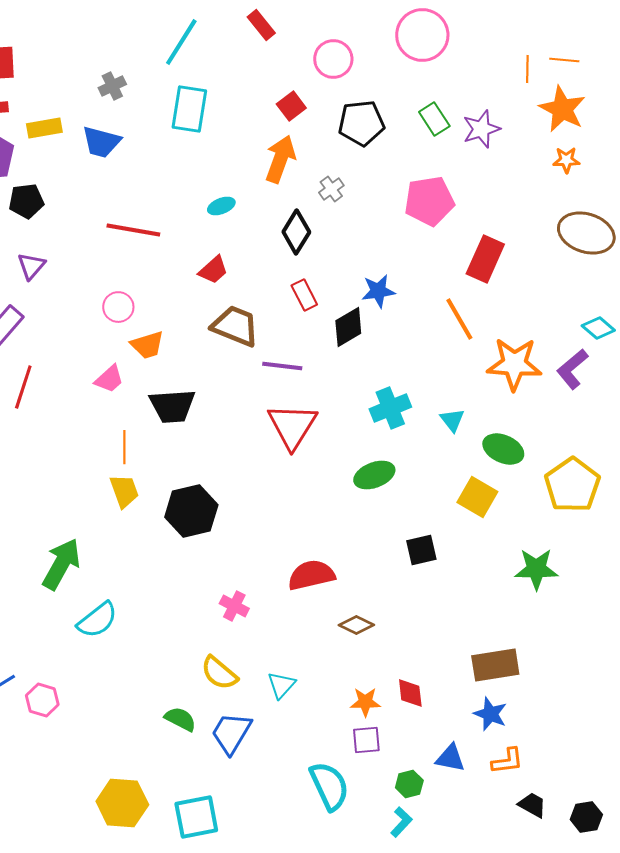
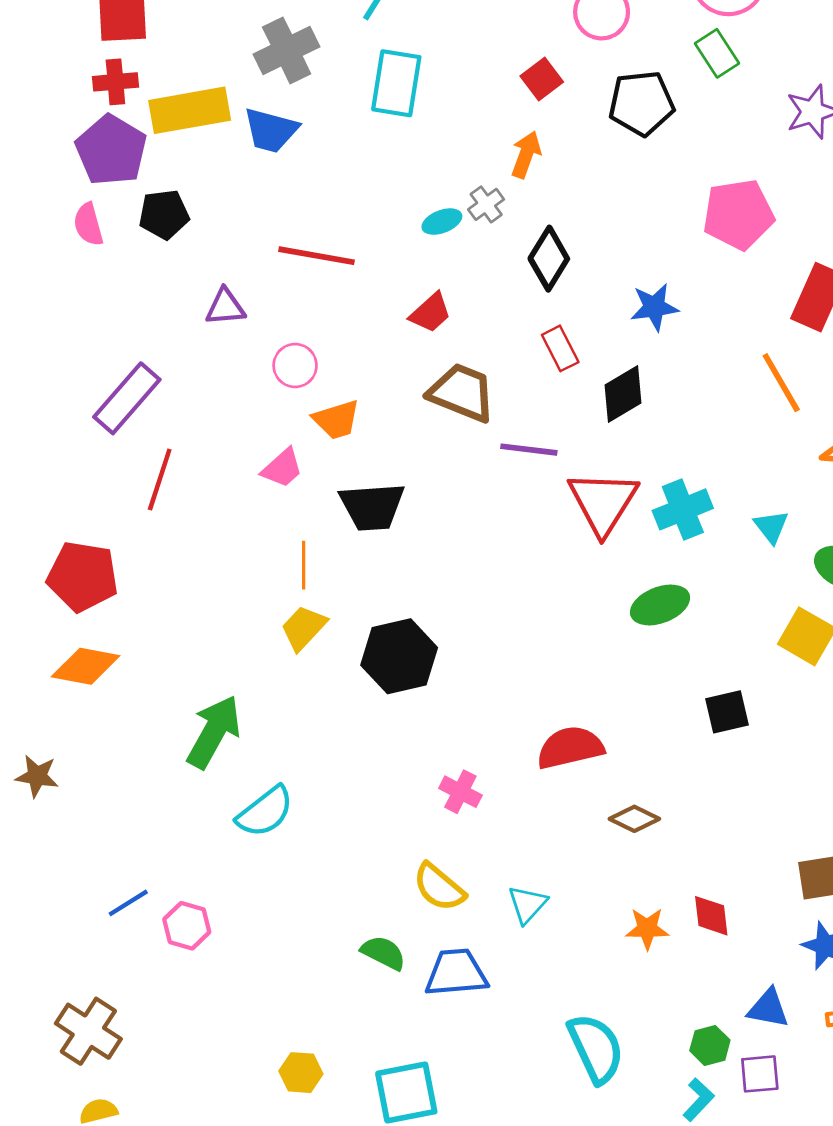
gray cross: (112, 86) -> (287, 50), size x1.6
green rectangle: (434, 119) -> (717, 53), moved
yellow rectangle: (44, 128) -> (190, 110), size x1.6
orange arrow: (280, 159) -> (526, 155), size x0.7
gray cross: (331, 189) -> (486, 204), moved
purple triangle: (31, 266) -> (225, 307), moved, turned 44
blue star: (378, 291) -> (654, 307), moved
red triangle: (292, 426) -> (603, 502), moved
yellow trapezoid: (124, 491) -> (304, 628), turned -117
blue trapezoid: (231, 733) -> (456, 973), turned 54
purple square: (366, 740) -> (760, 1074), moved
yellow hexagon: (122, 803) -> (301, 1073), size x0.6

